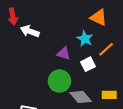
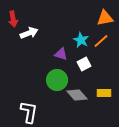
orange triangle: (99, 17) -> (105, 18), moved, turned -36
white arrow: (30, 31) -> (29, 33), turned 138
orange line: (106, 49) -> (101, 41), moved

